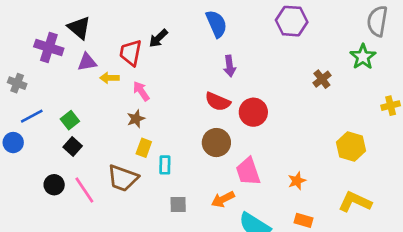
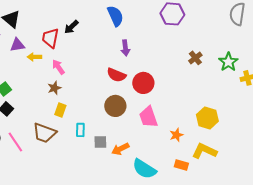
green star: (363, 57) -> (228, 62), moved
yellow hexagon: (351, 146) -> (207, 118), moved
cyan rectangle: (165, 165) -> (80, 130), moved
pink trapezoid: (248, 172) -> (148, 117), moved
yellow L-shape: (355, 202) -> (204, 151), moved
gray square: (178, 205) -> (100, 142), moved

